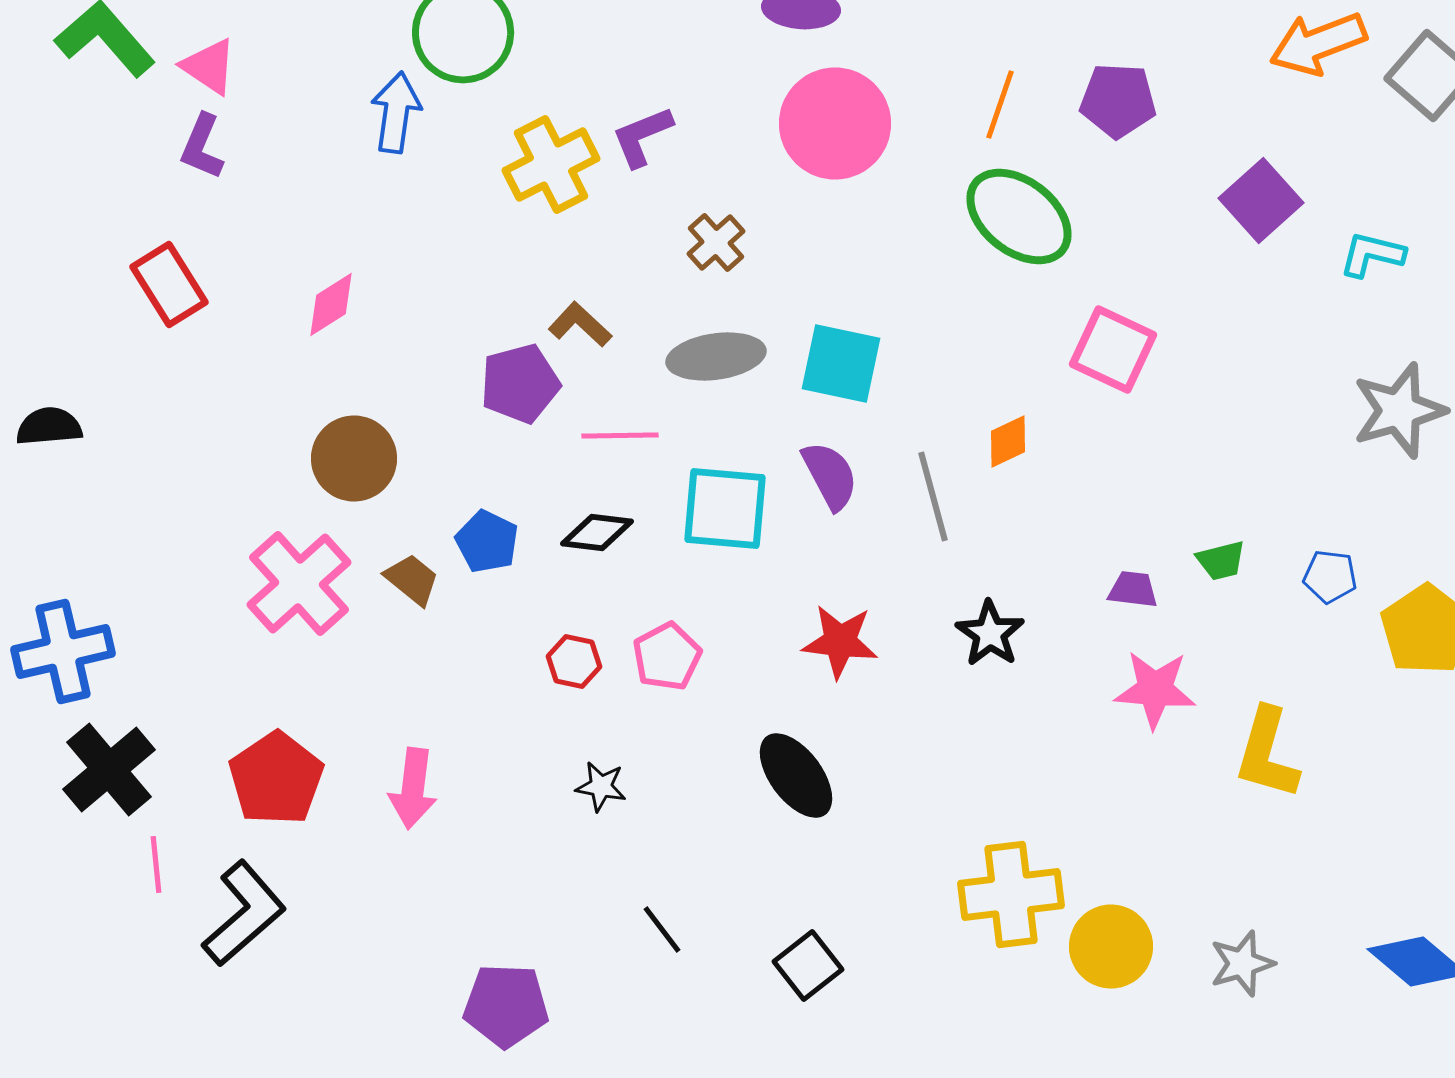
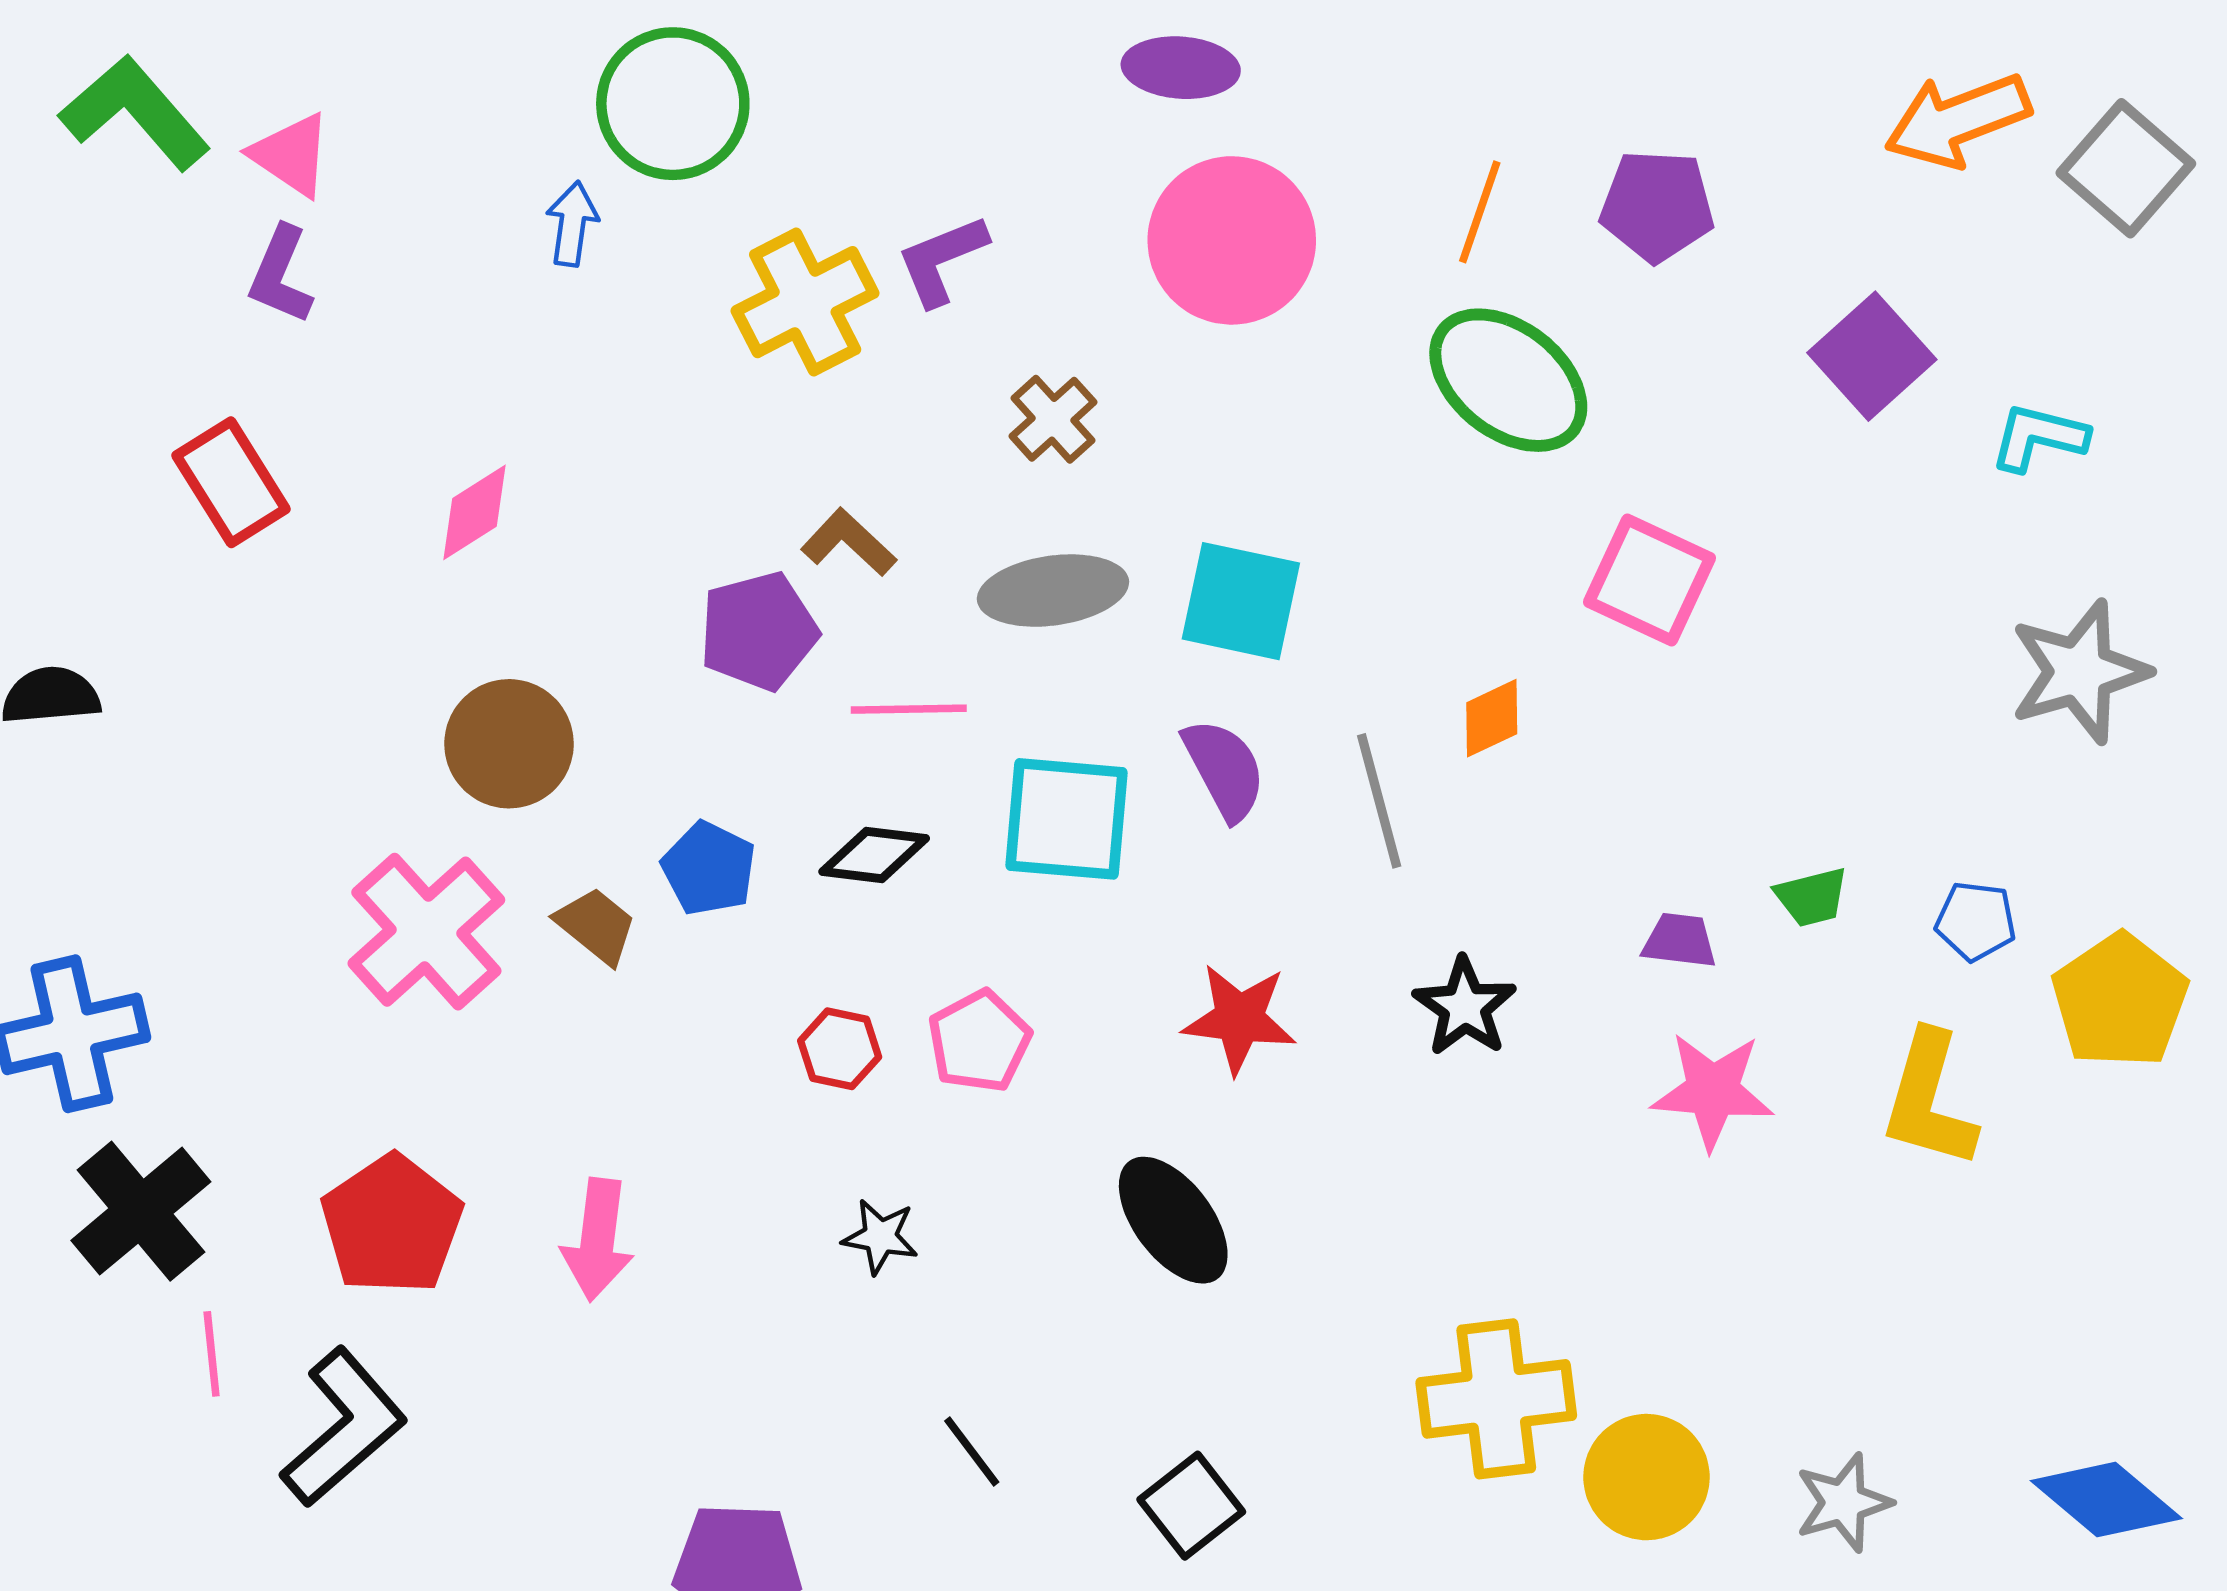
blue arrow: (396, 112) -> (572, 224), size x0.7
yellow L-shape: (1267, 754) -> (1929, 1100), moved

